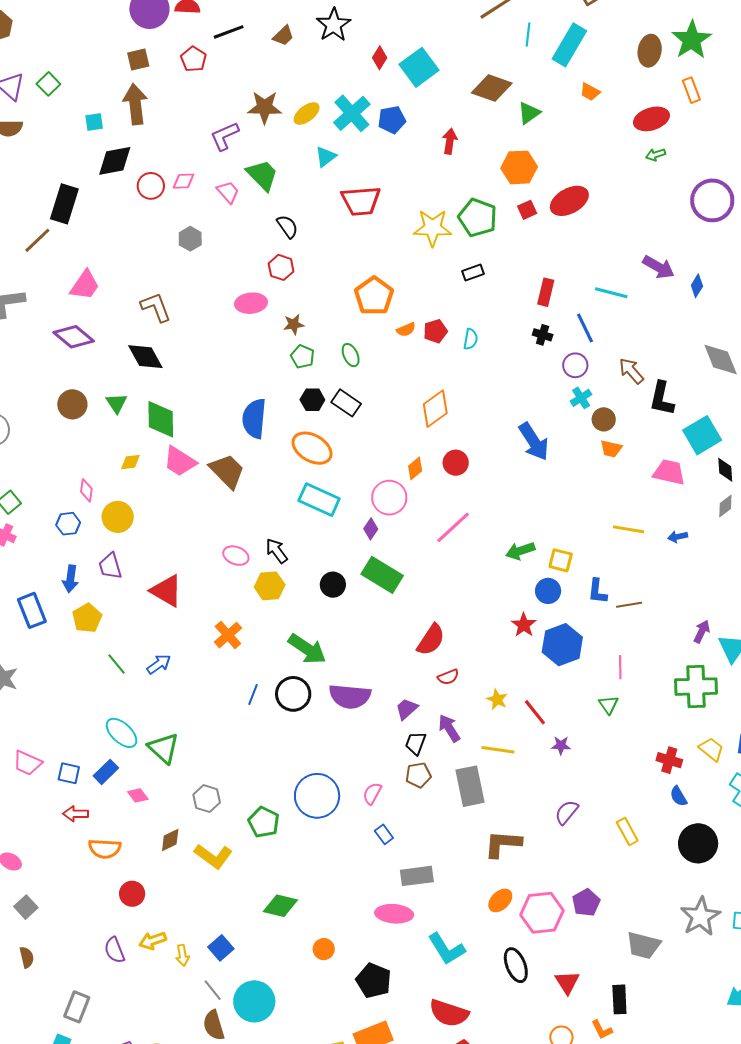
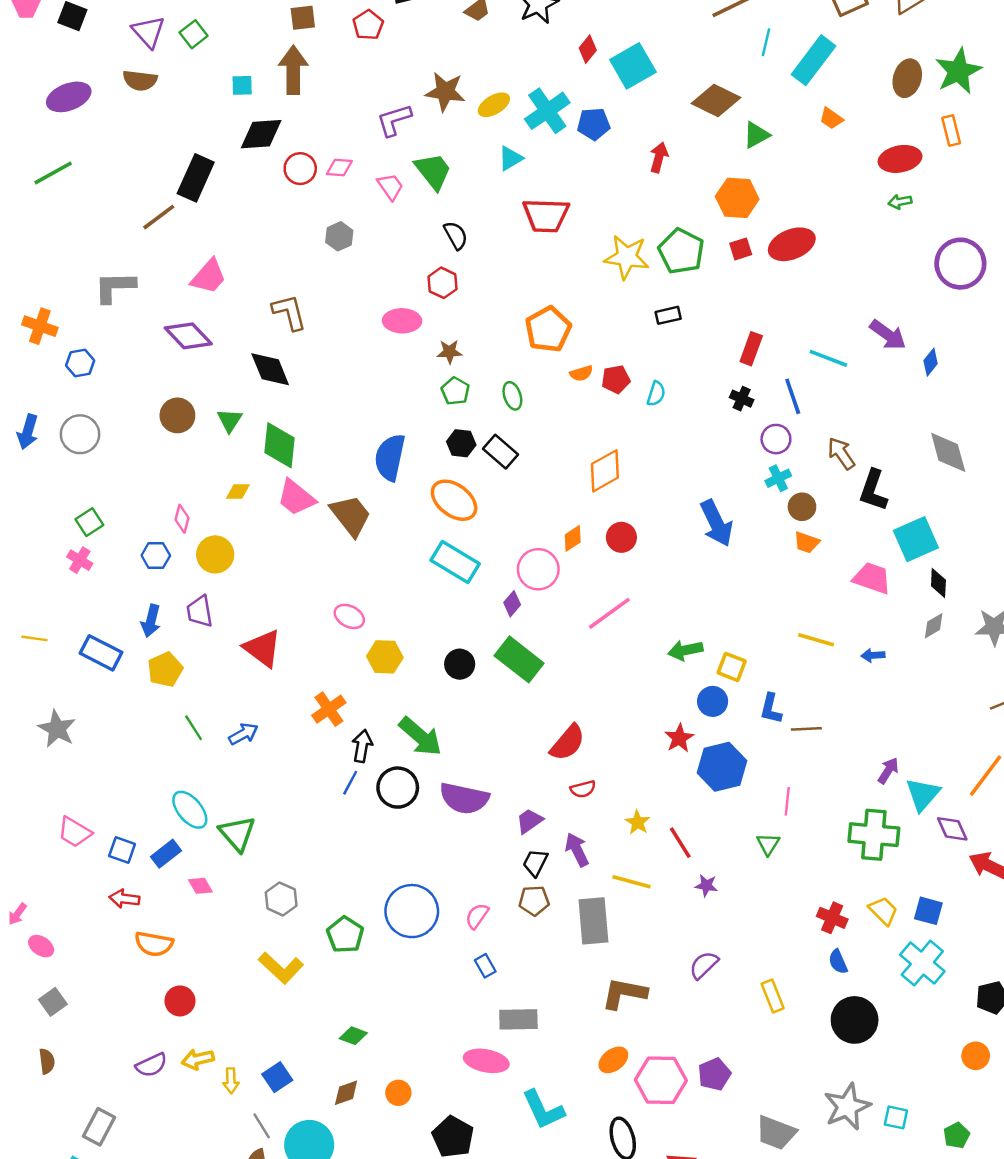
black arrow: (277, 551) -> (362, 746), moved, turned 40
blue rectangle: (32, 610) -> (101, 653), turned -48
brown diamond: (170, 840) -> (346, 1093), moved
green diamond: (280, 906) -> (353, 1036), size x0.7
purple semicircle: (114, 950) -> (151, 1065), turned -100

